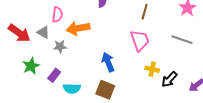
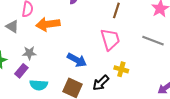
gray star: (60, 47) -> (29, 53), moved
blue arrow: (108, 62) -> (77, 60), turned 138
black arrow: (169, 79) -> (101, 83), moved

